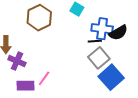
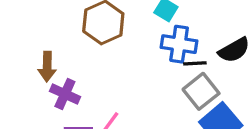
blue cross: (102, 29) -> (179, 44), moved

